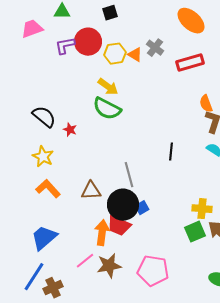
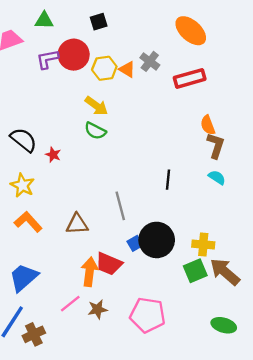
green semicircle: (107, 109) -> (95, 131), size x0.7
black circle: (123, 205) -> (157, 240), moved
brown star: (109, 266) -> (98, 309), size x0.7

